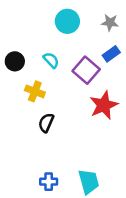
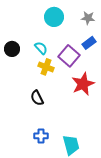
yellow cross: (35, 91) -> (46, 67), moved
black semicircle: (46, 123) -> (37, 98), turned -49
blue cross: (49, 182) -> (41, 136), moved

